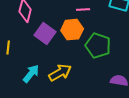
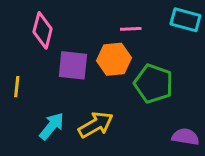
purple square: (45, 34) -> (73, 65), turned -30

